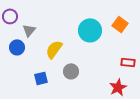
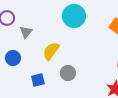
cyan circle: (90, 30) -> (74, 16), moved
blue circle: (17, 47) -> (13, 58), moved

